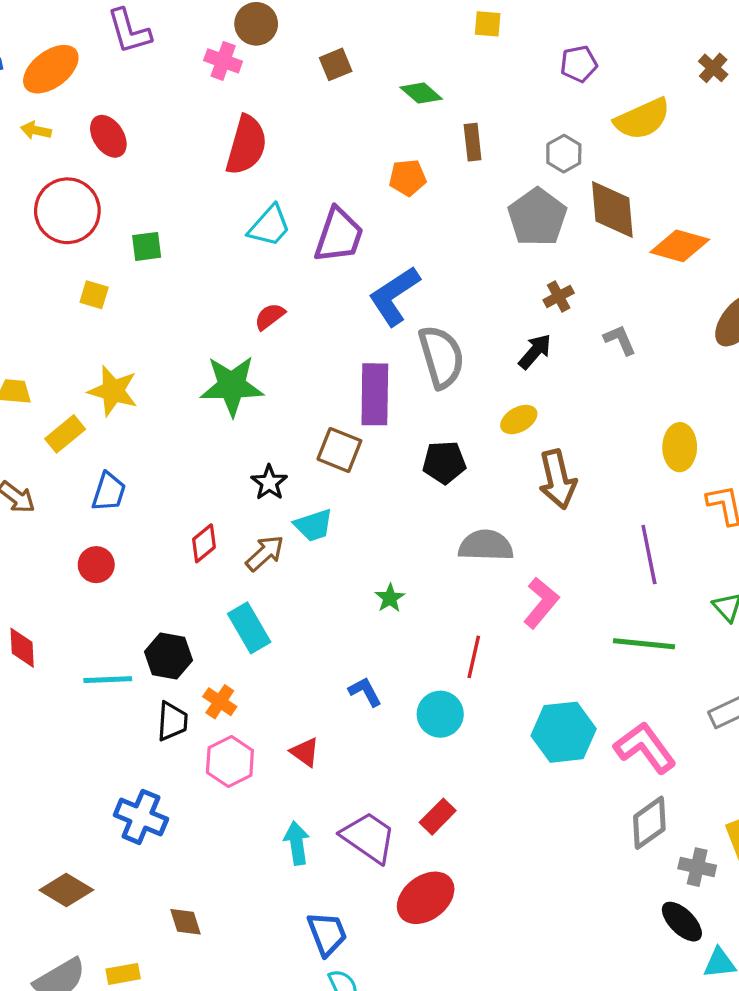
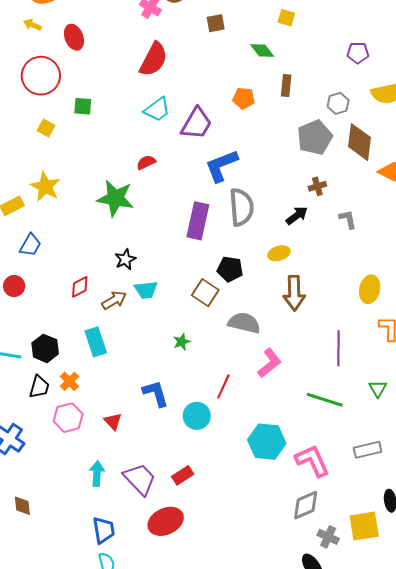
yellow square: (488, 24) -> (286, 18), moved
brown square: (339, 450) -> (205, 293), moved
blue L-shape: (365, 692) -> (156, 393), size x1.4

